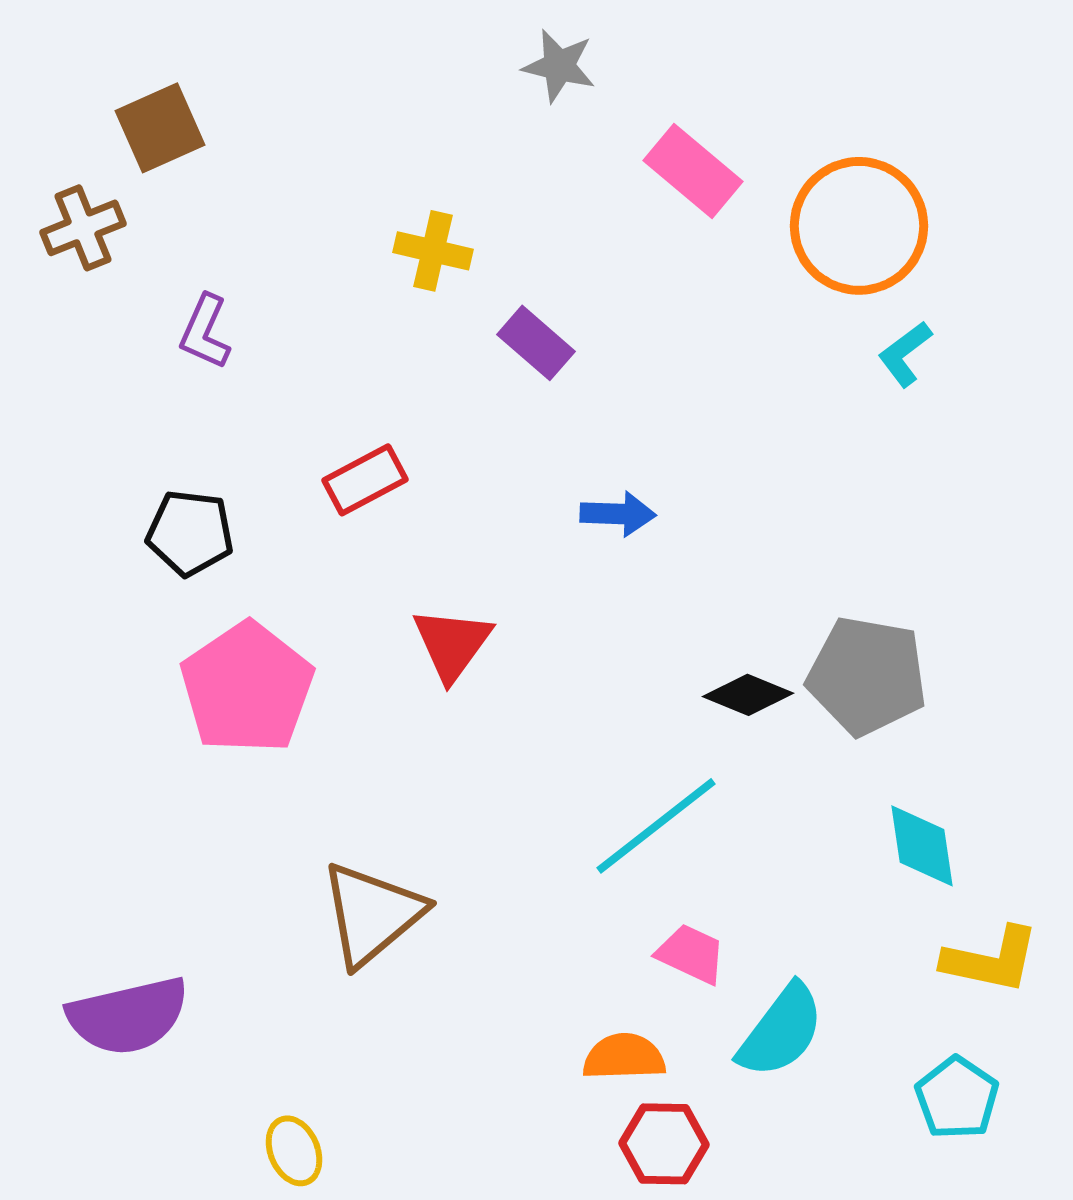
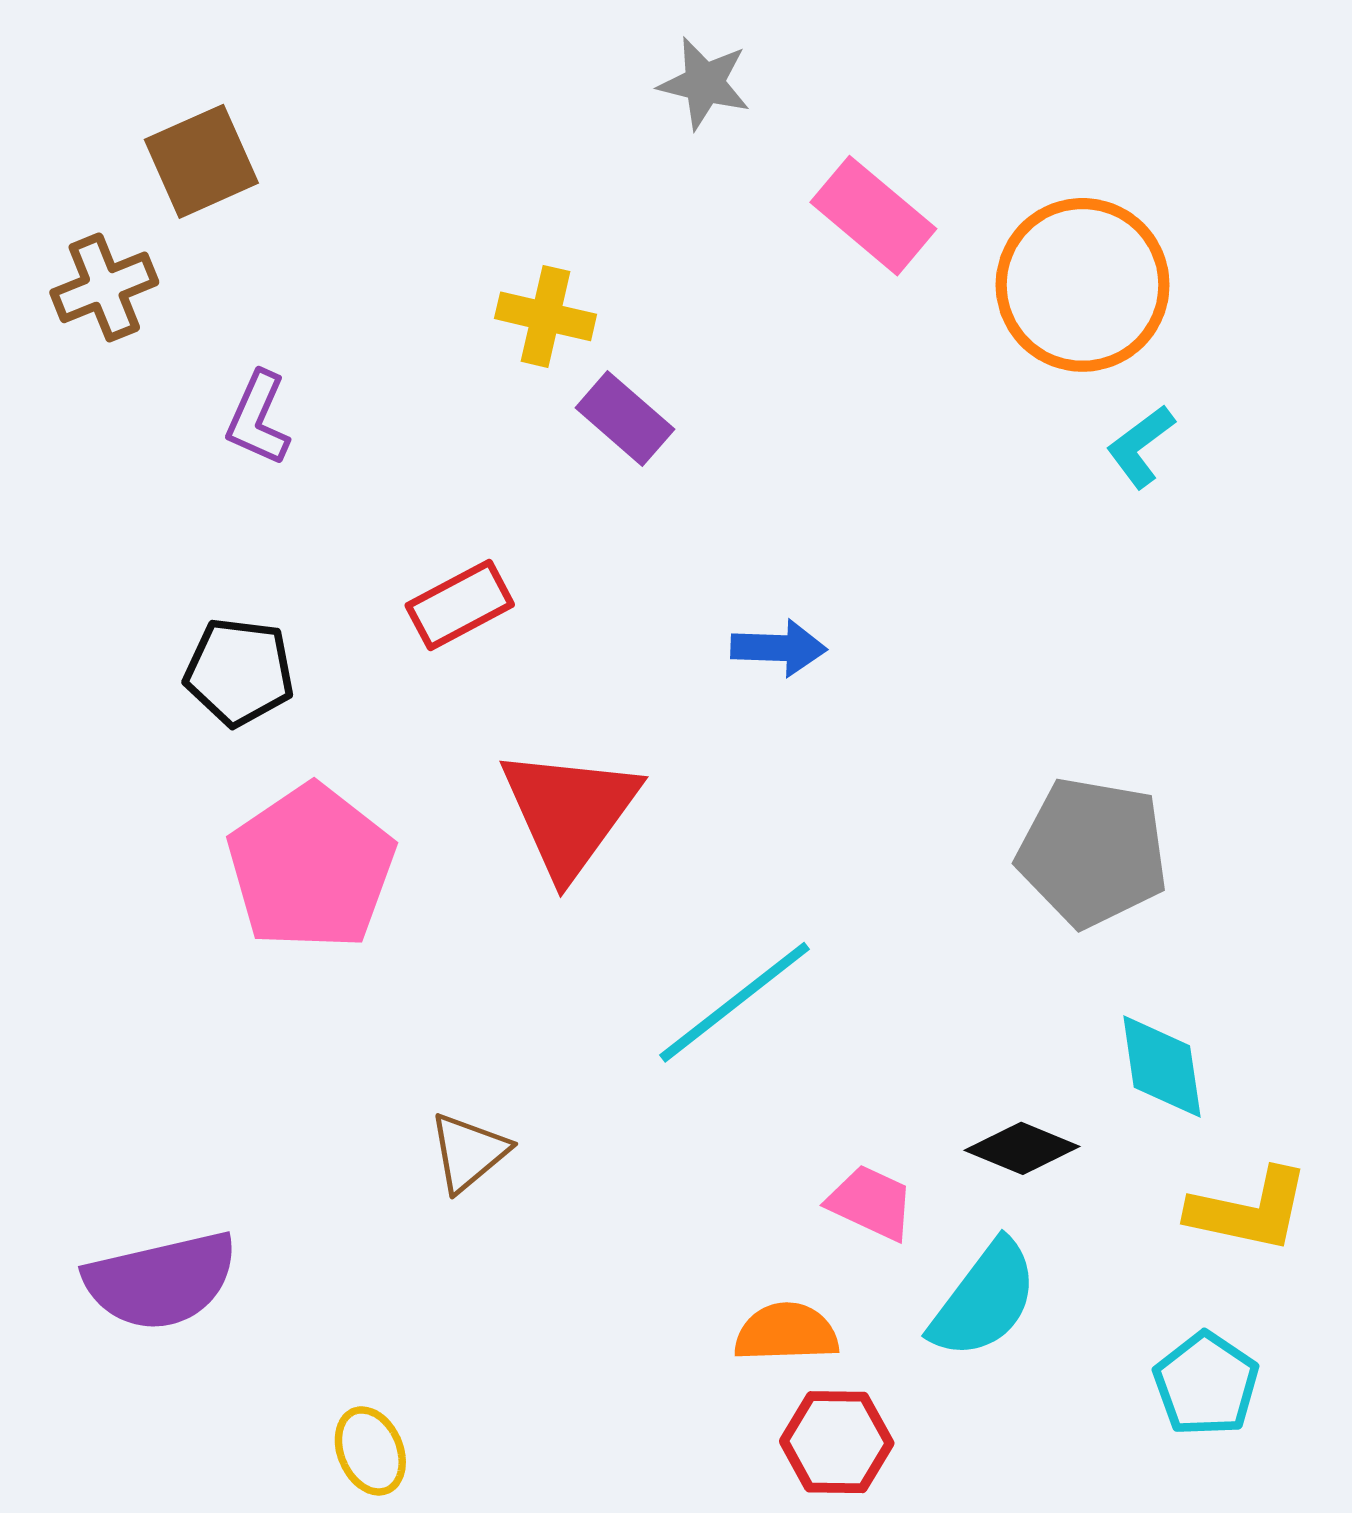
purple rectangle: (536, 343) -> (625, 419), moved
red triangle: (452, 644) -> (569, 812), size x1.4
black diamond: (748, 695) -> (1022, 1148), moved
cyan line: (656, 826) -> (735, 1002), moved
brown triangle: (372, 914) -> (469, 1152), size x0.6

